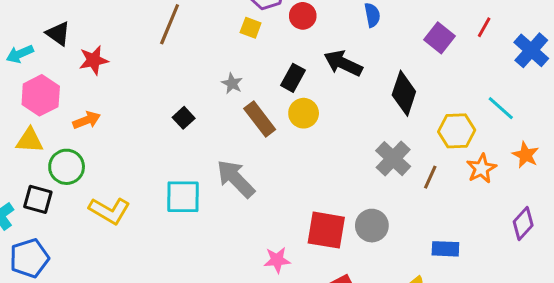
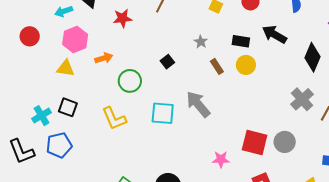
red star: (94, 60) -> (122, 18), moved
black rectangle: (293, 78) -> (241, 41), turned 66
brown rectangle: (260, 119) -> (217, 66), size x0.7
green circle: (67, 167) -> (130, 81), moved
yellow L-shape: (109, 211) -> (114, 118), turned 32

